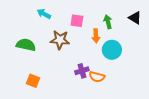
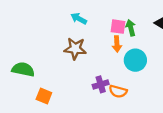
cyan arrow: (44, 14) -> (79, 19), moved
pink square: (77, 21) -> (118, 27), moved
green semicircle: (26, 45) -> (23, 69), moved

